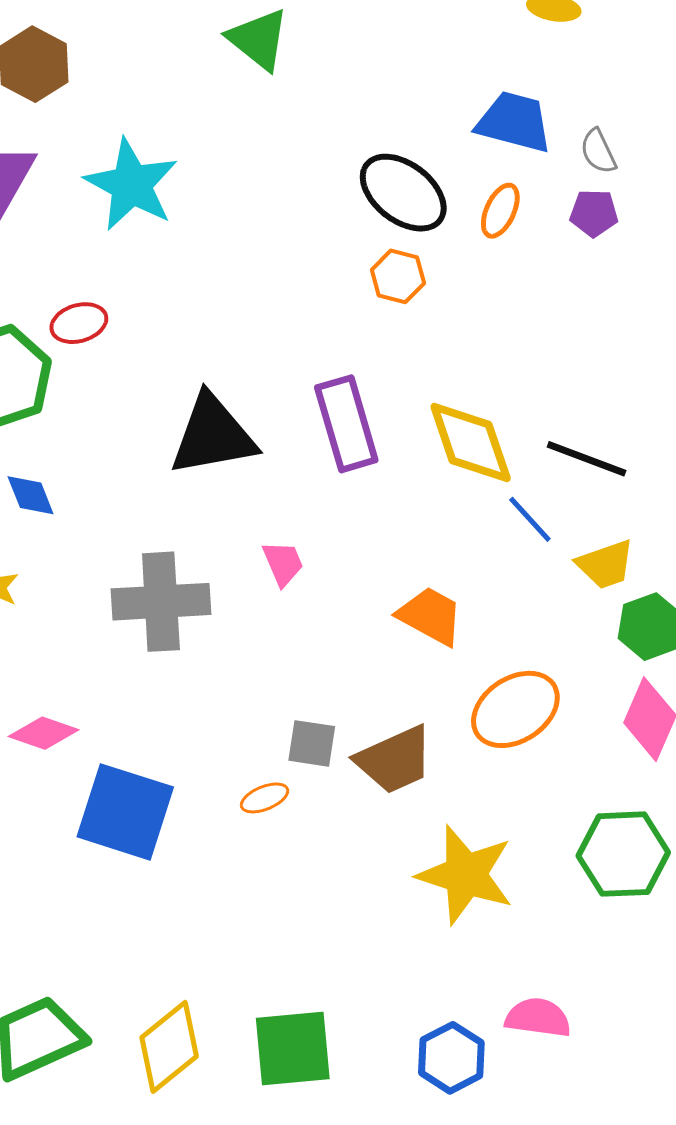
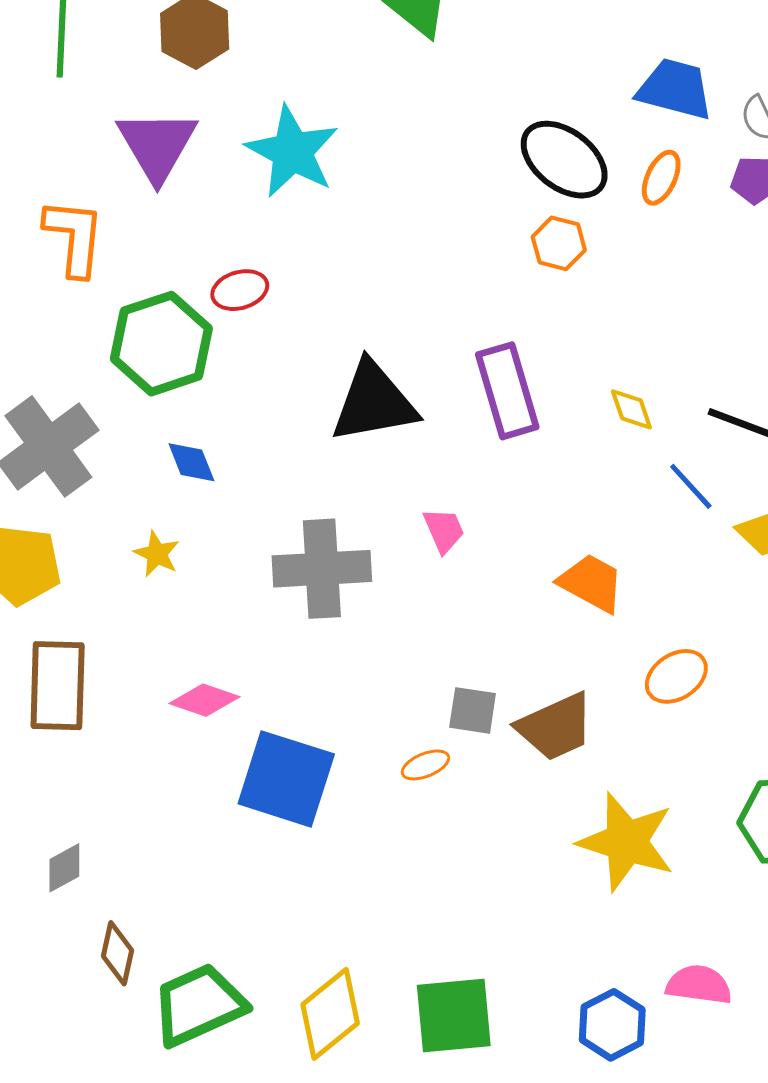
yellow diamond: (471, 442) -> (631, 409), size x0.5
orange ellipse: (515, 709) -> (676, 676), size x0.7

